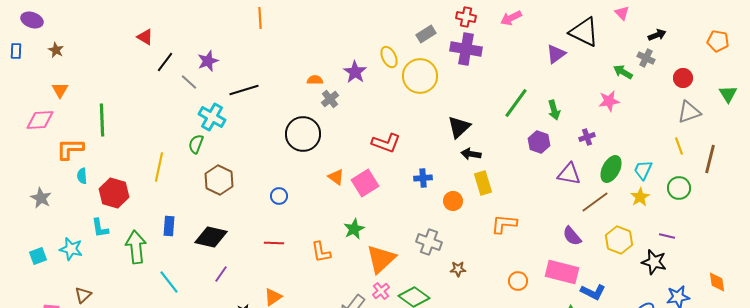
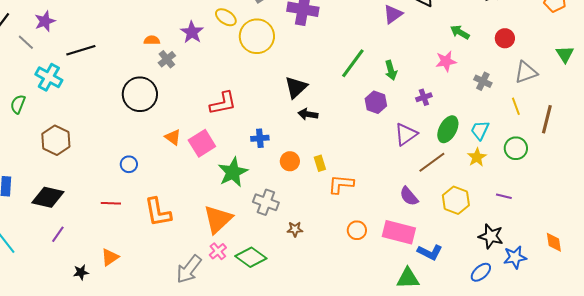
yellow ellipse: (389, 57) -> (226, 17), turned -30
gray cross: (646, 58) -> (483, 81), moved
red circle: (683, 78) -> (505, 38), moved
red L-shape: (386, 143) -> (223, 103), turned -32
green semicircle: (196, 144) -> (18, 104), moved
purple triangle: (569, 174) -> (406, 134), turned -45
yellow rectangle: (483, 183) -> (320, 163), moved, size x0.7
blue circle: (279, 196) -> (129, 164), moved
green star: (354, 229) -> (233, 172), moved, size x1.4
orange L-shape: (321, 252) -> (158, 212), size x1.4
black star: (654, 262) -> (491, 236), moved
orange circle: (518, 281) -> (357, 230), moved

